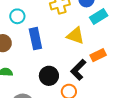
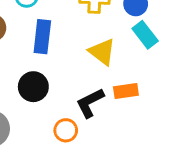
cyan rectangle: (99, 16) -> (145, 35), turned 66
black circle: (49, 76) -> (33, 87), moved

